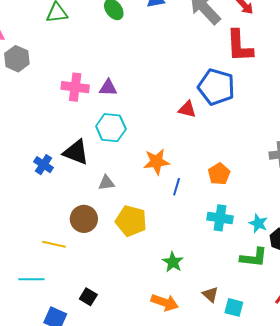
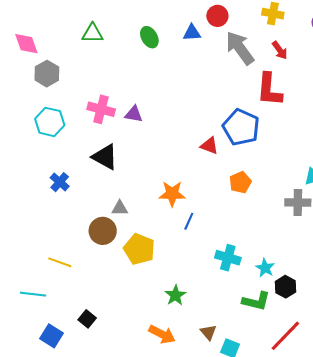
cyan hexagon: (111, 128) -> (50, 122), moved
black triangle: (76, 152) -> (105, 157), moved
orange pentagon: (219, 174) -> (240, 182), moved
brown circle: (84, 219) -> (103, 231), moved

